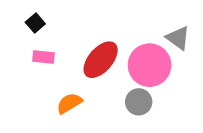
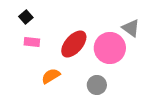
gray circle: (139, 102) -> (97, 85), moved

